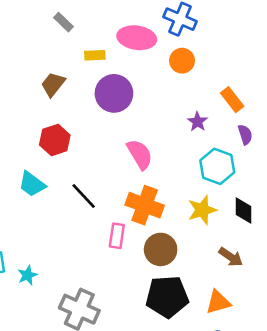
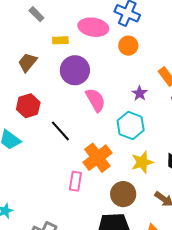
pink semicircle: (140, 154) -> (95, 100), moved
cyan hexagon: (217, 166) -> (131, 125), moved
black line: (84, 196) -> (60, 131), moved
orange cross: (145, 205) -> (97, 158), turned 32
brown circle: (161, 249) -> (123, 194), moved

